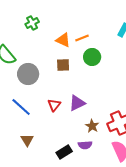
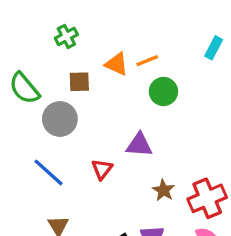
brown square: (63, 65) -> (79, 82), moved
purple triangle: (77, 103) -> (139, 145), moved, turned 30
brown star: (92, 126) -> (163, 190), moved

